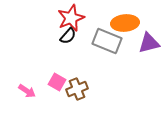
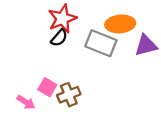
pink arrow: (27, 91) -> (26, 102), moved

